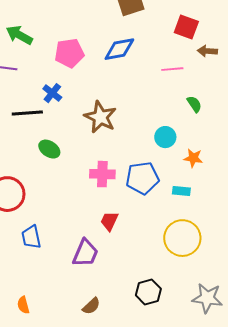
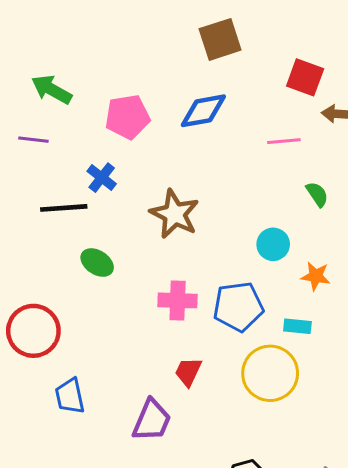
yellow circle: (182, 238) -> (270, 373), moved

